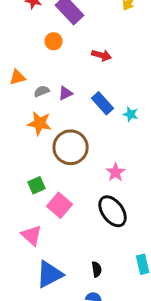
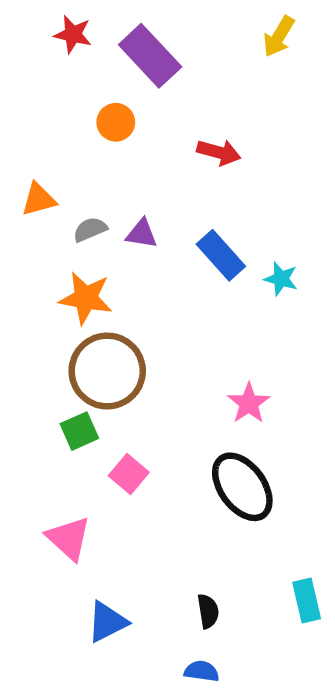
purple triangle: (66, 93) -> (142, 234), turned 35
brown circle: (71, 147) -> (107, 371), moved
pink square: (60, 205) -> (129, 474), size x0.7
blue triangle: (50, 274) -> (107, 622), size x0.7

